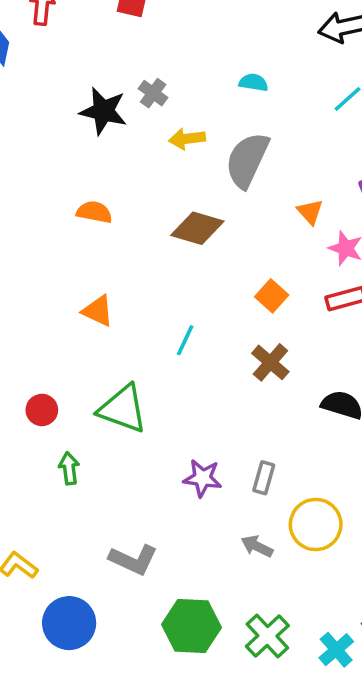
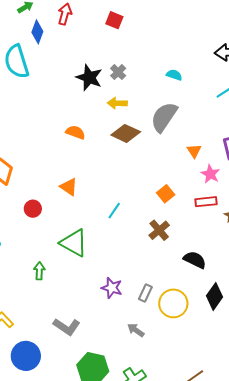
yellow arrow: (187, 139) -> (117, 103), moved
brown diamond: (197, 228) -> (126, 133), moved
red circle: (42, 410) -> (33, 209), moved
yellow circle: (316, 525) -> (173, 303), moved

